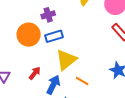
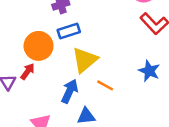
orange circle: (29, 35) -> (39, 46), moved
red arrow: (35, 73) -> (28, 72), moved

